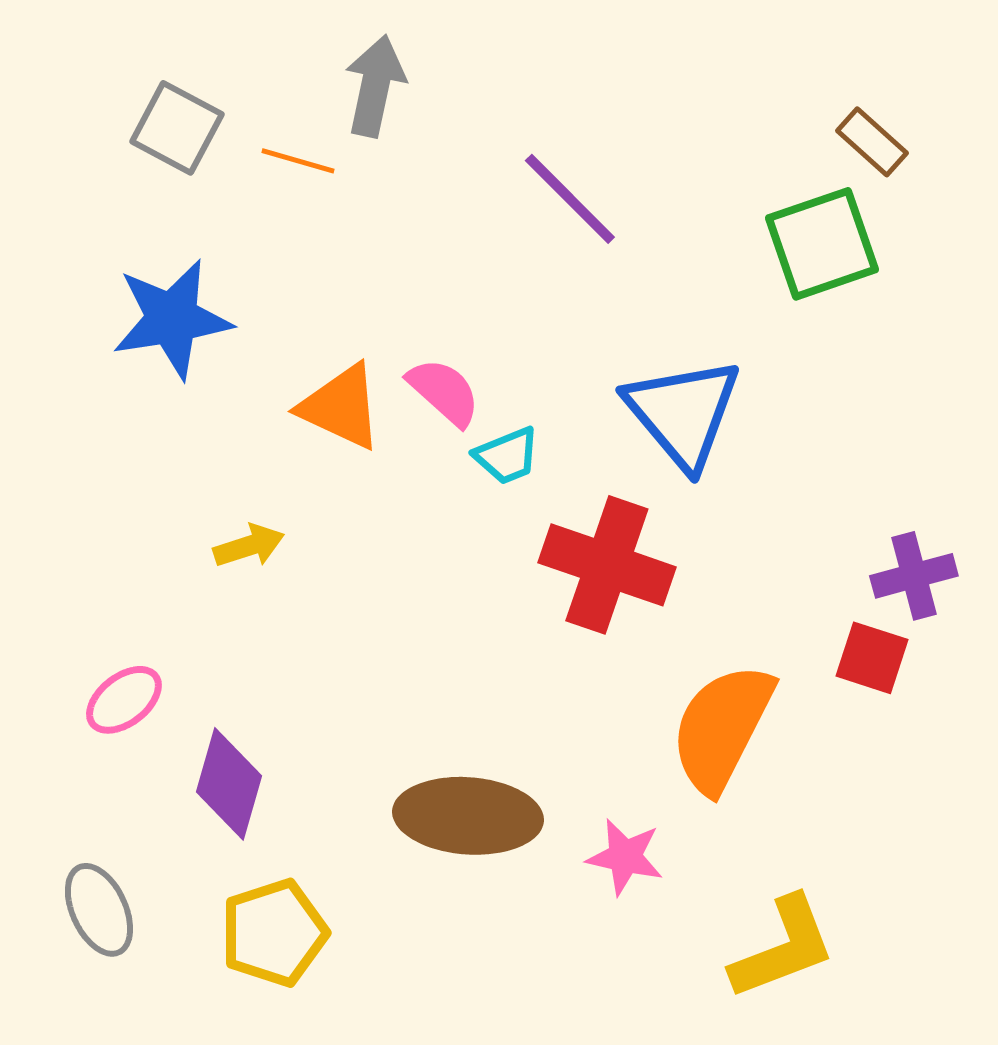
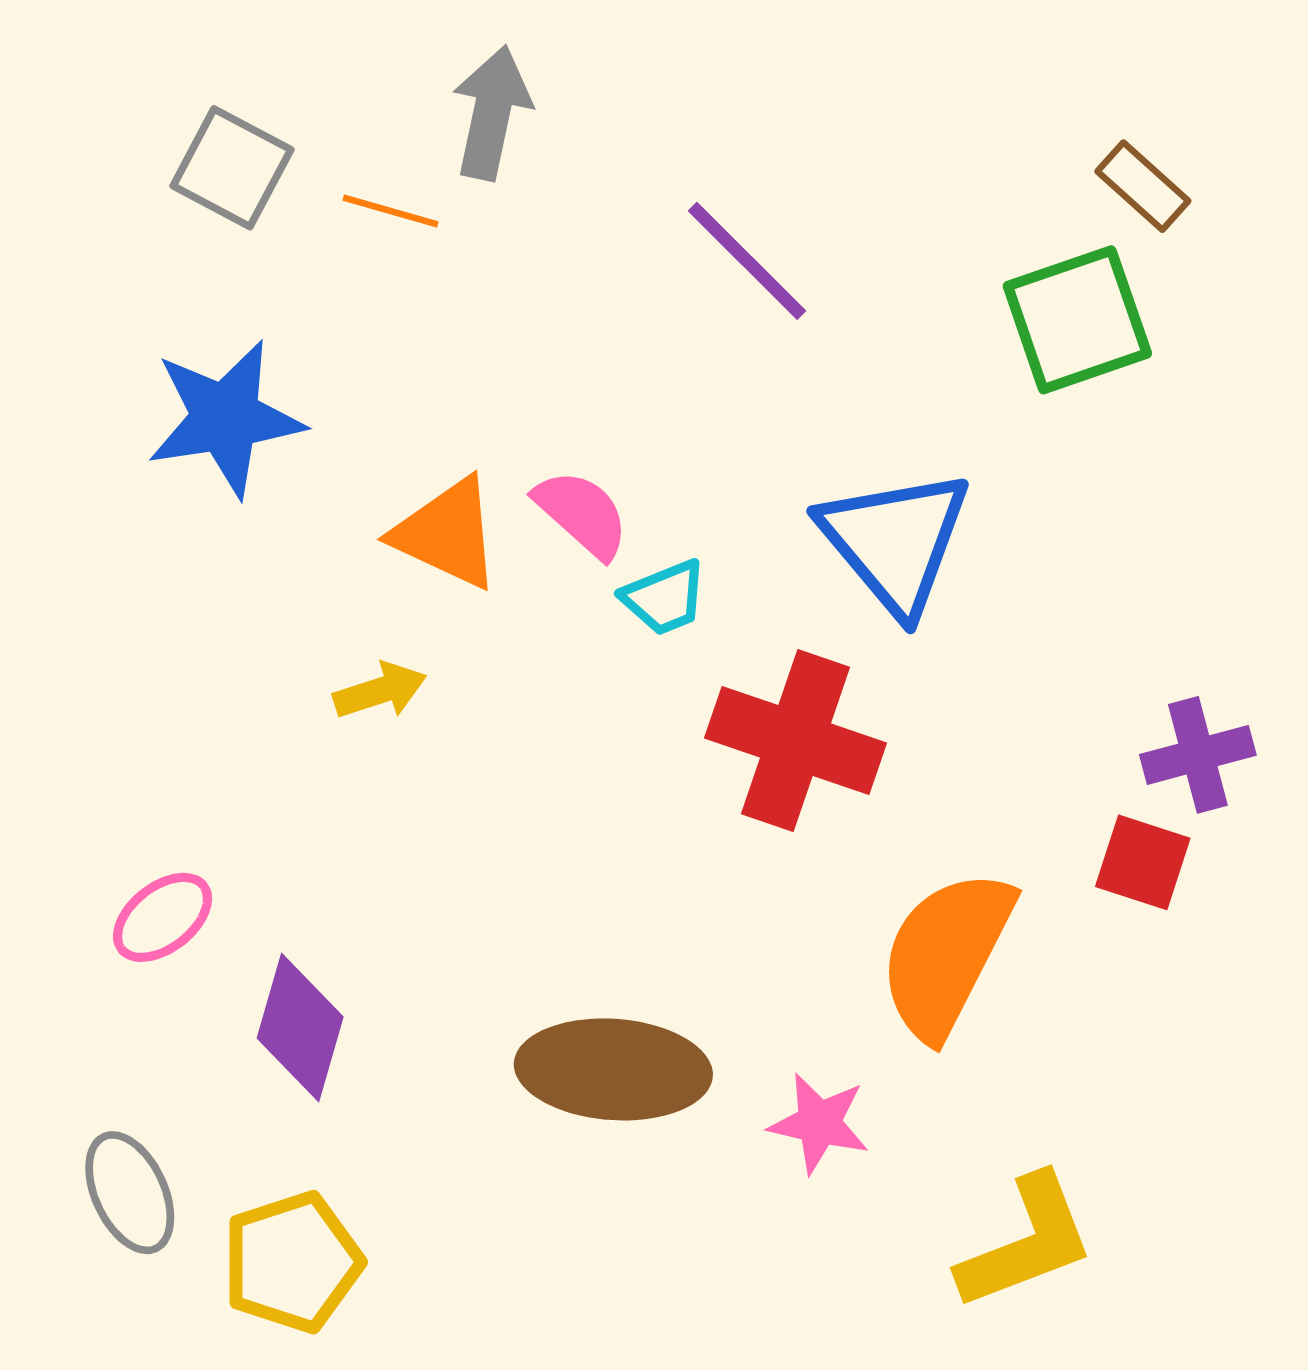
yellow arrow: (249, 546) -> (380, 691), moved
yellow pentagon: (274, 933) -> (292, 1262), moved

